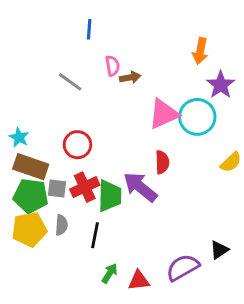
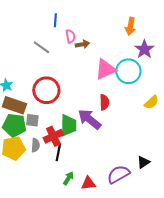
blue line: (89, 29) -> (55, 20), moved
red circle: (77, 145) -> (46, 90), size x1.4
red cross: (85, 187) -> (53, 136), moved

